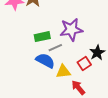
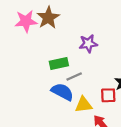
purple star: (71, 30) -> (88, 44), moved, size x0.7
red square: (84, 64) -> (108, 95), turned 32

